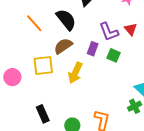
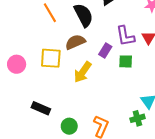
green square: (114, 55) -> (126, 61), turned -32
black rectangle: (43, 114) -> (41, 108), turned -54

